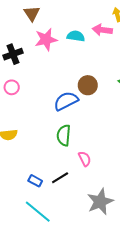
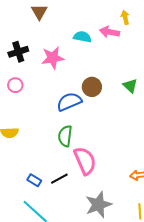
pink star: (46, 39) -> (53, 58), moved
pink semicircle: (85, 159) -> (85, 161), size x1.8

